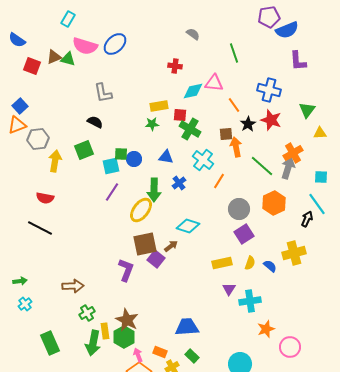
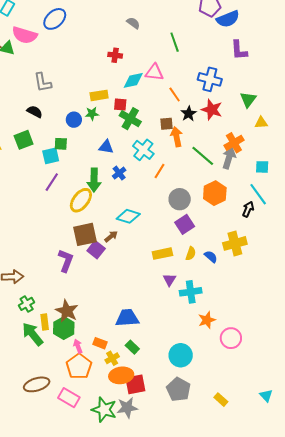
blue ellipse: (115, 44) -> (55, 19), moved
blue circle: (134, 159) -> (74, 120), moved
green arrow: (93, 343) -> (33, 334), turned 130

